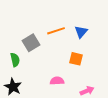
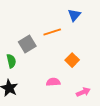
blue triangle: (81, 32) -> (74, 15), moved
orange square: (76, 59) -> (72, 60), turned 32

